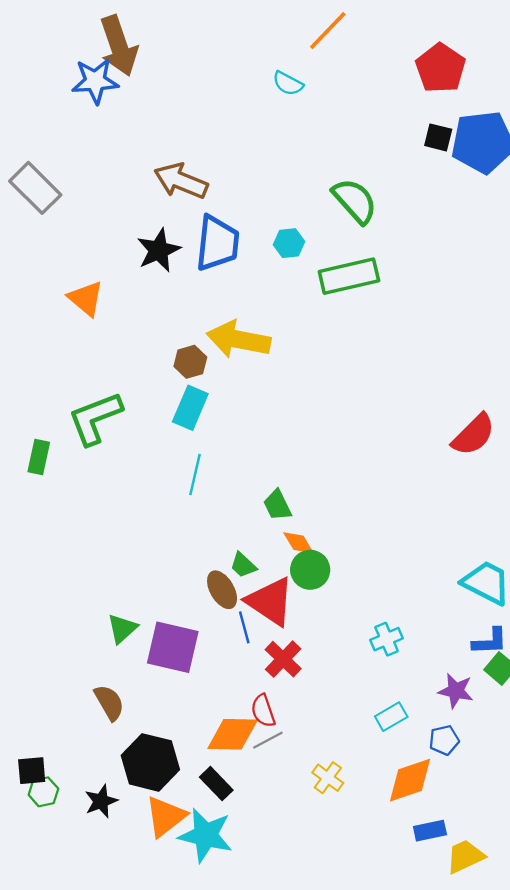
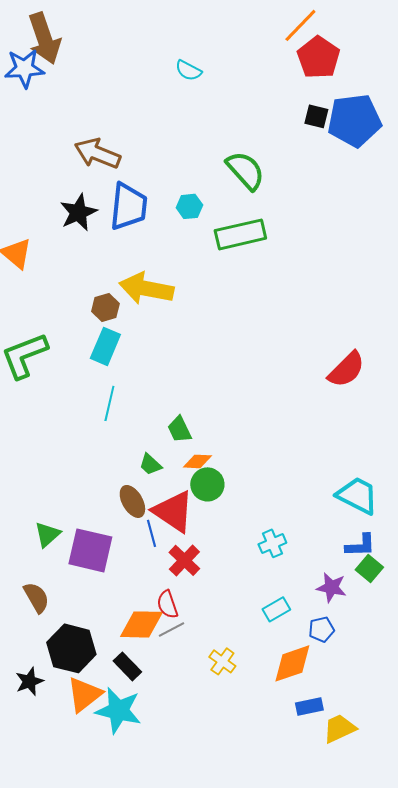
orange line: (328, 31) -> (300, 25), moved
orange diamond: (298, 543) -> (197, 461), turned -56
green trapezoid: (243, 565) -> (150, 464), moved

